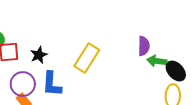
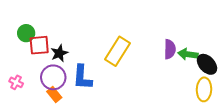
purple semicircle: (144, 46) -> (170, 49), moved
black star: (39, 55) -> (59, 53), moved

